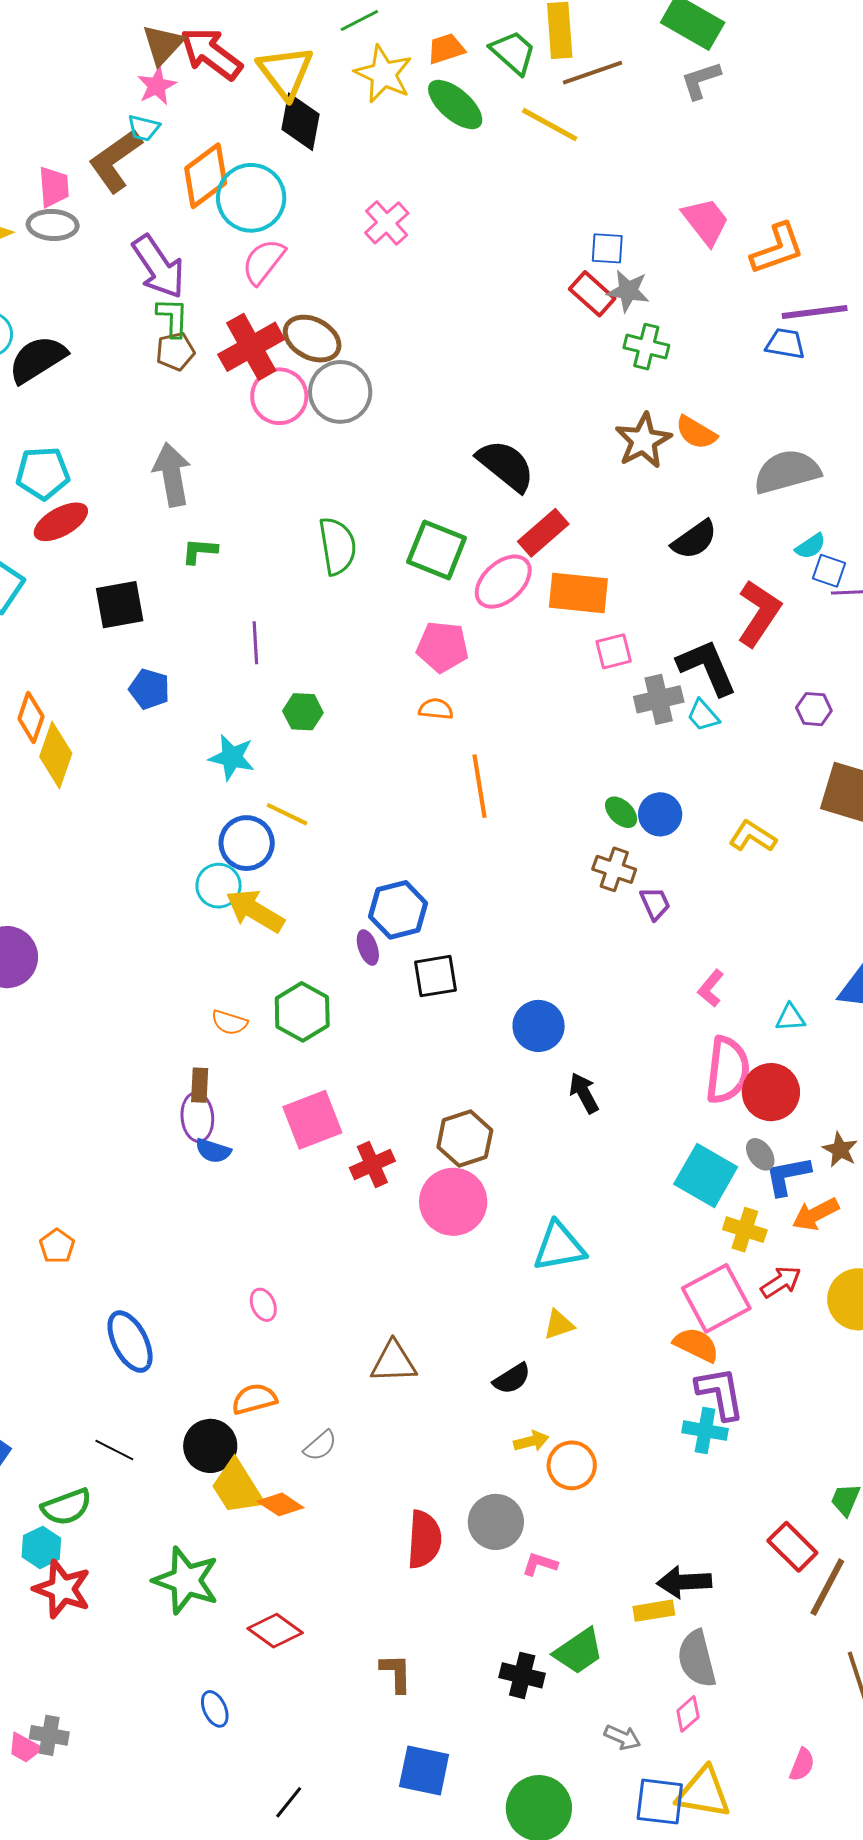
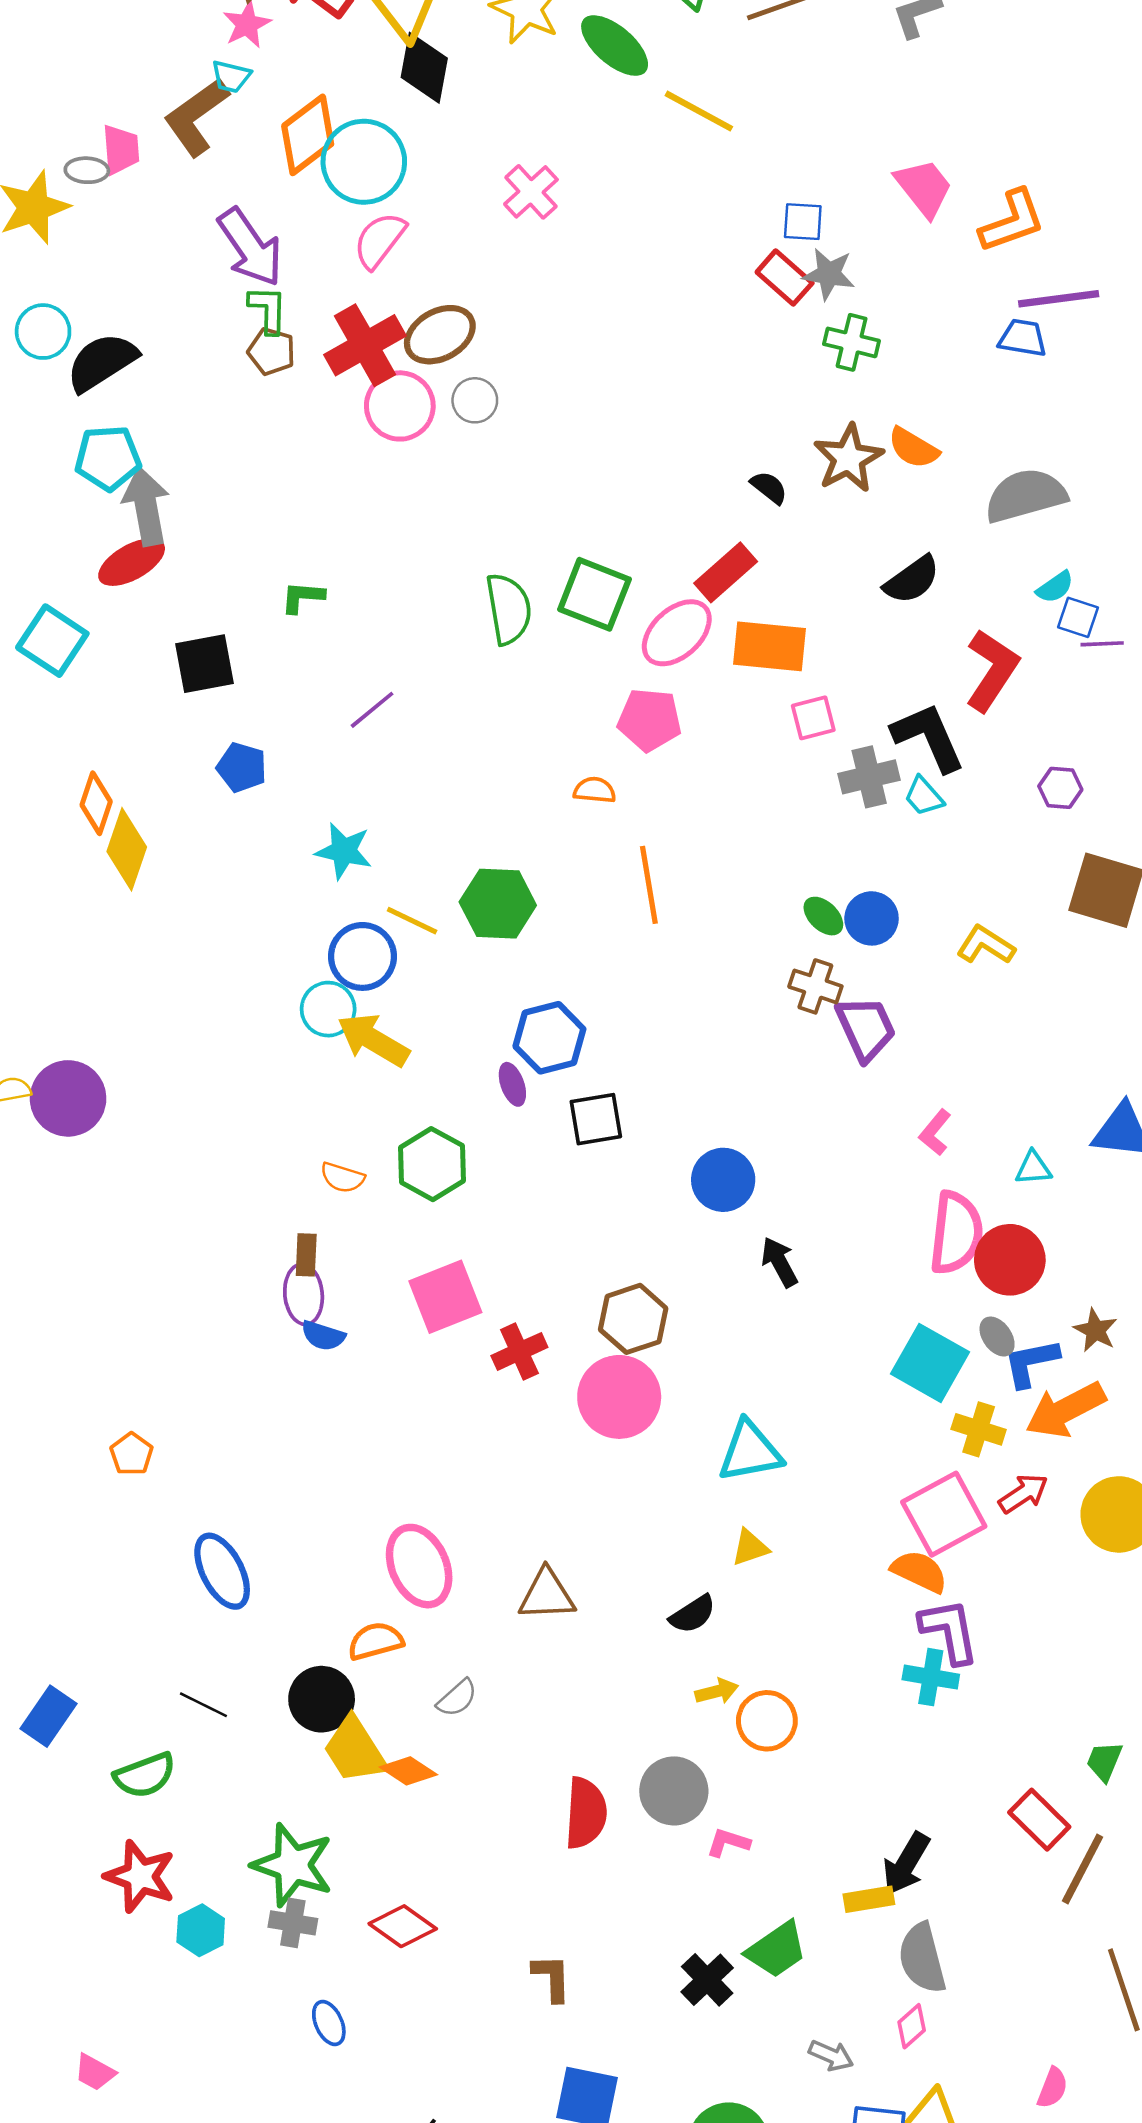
yellow line: (550, 125) -> (699, 111), moved
gray ellipse: (53, 225) -> (87, 170), moved, size x0.7
brown ellipse: (312, 339) -> (440, 335), turned -56
brown pentagon: (175, 351) -> (271, 351), turned 30
gray circle: (340, 392) -> (475, 400), size x0.6
black semicircle: (506, 466) -> (769, 487), moved, size x0.5
cyan pentagon: (43, 473) -> (108, 458), moved
gray arrow: (172, 475) -> (146, 506), moved
green semicircle: (337, 546) -> (509, 609), moved
purple line: (255, 643) -> (372, 710), turned 54
pink pentagon: (443, 647) -> (649, 720), moved
green hexagon: (303, 712) -> (498, 904), moved, size x1.5
purple trapezoid: (655, 903) -> (866, 1028), size x1.6
orange arrow: (816, 1214) -> (1066, 1410), size x1.4
pink ellipse: (263, 1305) -> (419, 1566), moved, size x2.0
cyan hexagon: (41, 1547) -> (201, 1930), moved
black arrow: (684, 1582) -> (906, 1864), turned -56
black cross: (522, 1675) -> (707, 1980), turned 33
gray cross: (49, 1735) -> (293, 1923), moved

